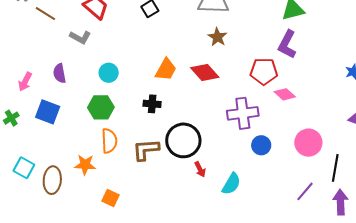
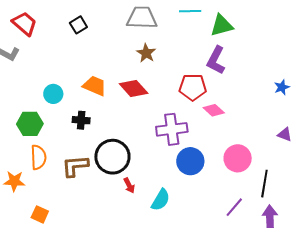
orange trapezoid: (166, 70) -> (95, 86), turned -95
cyan circle: (109, 73) -> (53, 94), moved
blue circle: (261, 145) -> (190, 161), size x1.4

